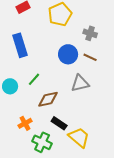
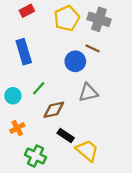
gray cross: (90, 33) -> (99, 19), moved, size x1.5
brown line: (90, 57) -> (93, 48), moved
orange cross: (25, 123) -> (17, 128), moved
green cross: (42, 142) -> (36, 156), moved

